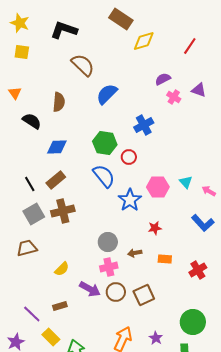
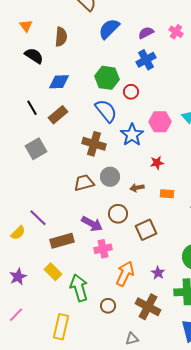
purple semicircle: (163, 79) -> (146, 33), moved
orange triangle: (15, 93) -> (26, 26), moved
black line: (30, 184) -> (32, 108), moved
brown cross: (63, 211) -> (94, 144), moved, turned 30
brown trapezoid: (27, 248) -> (84, 183), moved
pink cross: (109, 267) -> (103, 249), moved
yellow semicircle: (62, 269) -> (18, 233), moved
brown circle: (116, 292) -> (118, 214), moved
brown rectangle: (60, 306) -> (62, 241), size x1.6
purple line: (32, 314) -> (38, 218), moved

